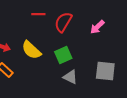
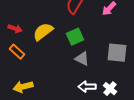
yellow semicircle: (31, 50) -> (43, 32), turned 100

